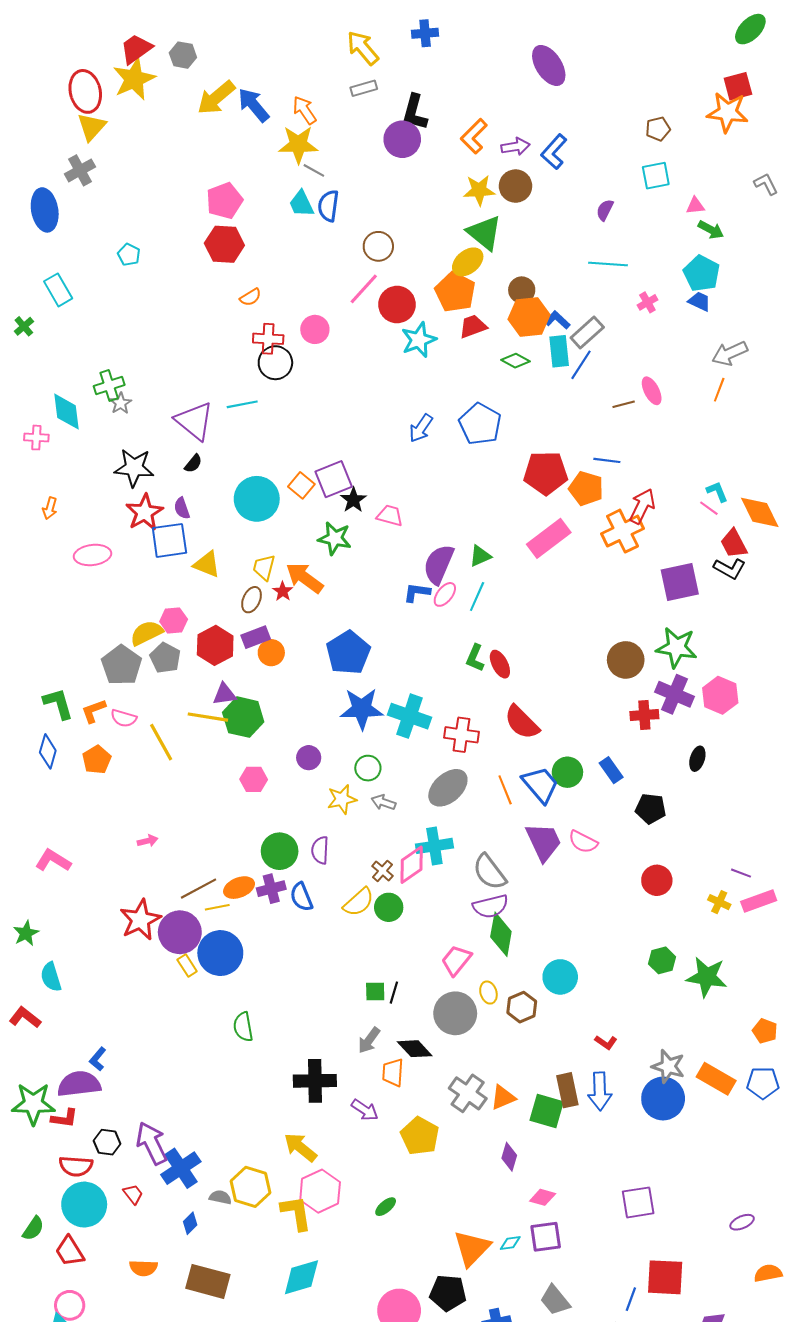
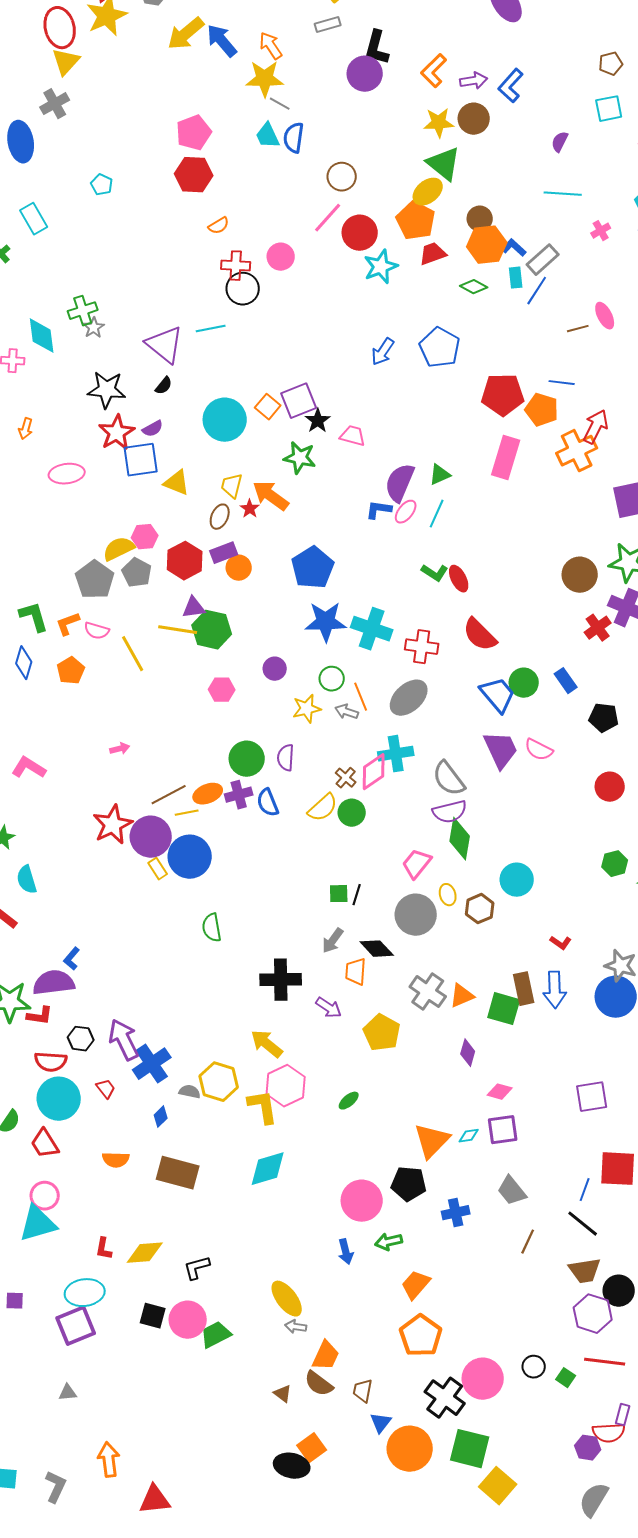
cyan rectangle: (559, 351) -> (516, 278), size x0.7
purple semicircle: (182, 508) -> (153, 429), turned -100
pink rectangle: (549, 538) -> (506, 458), turned -36
green L-shape: (475, 658) -> (435, 573), turned -80
red cross: (644, 715) -> (598, 628), turned -32
orange line: (505, 790) -> (361, 697), moved

